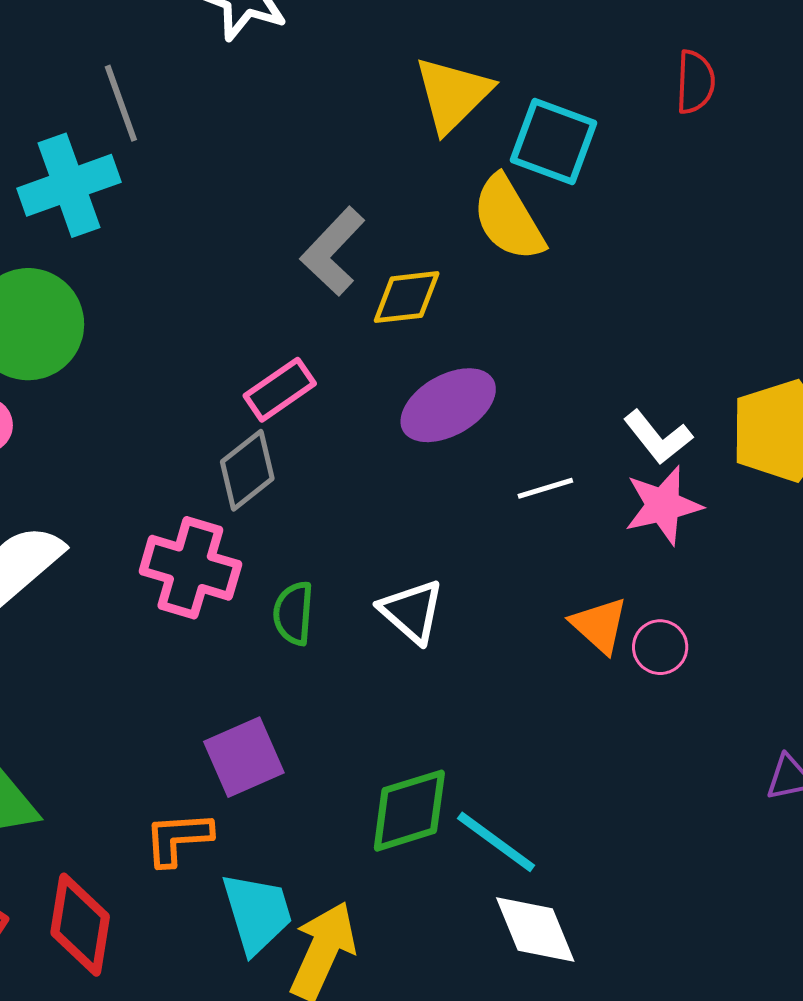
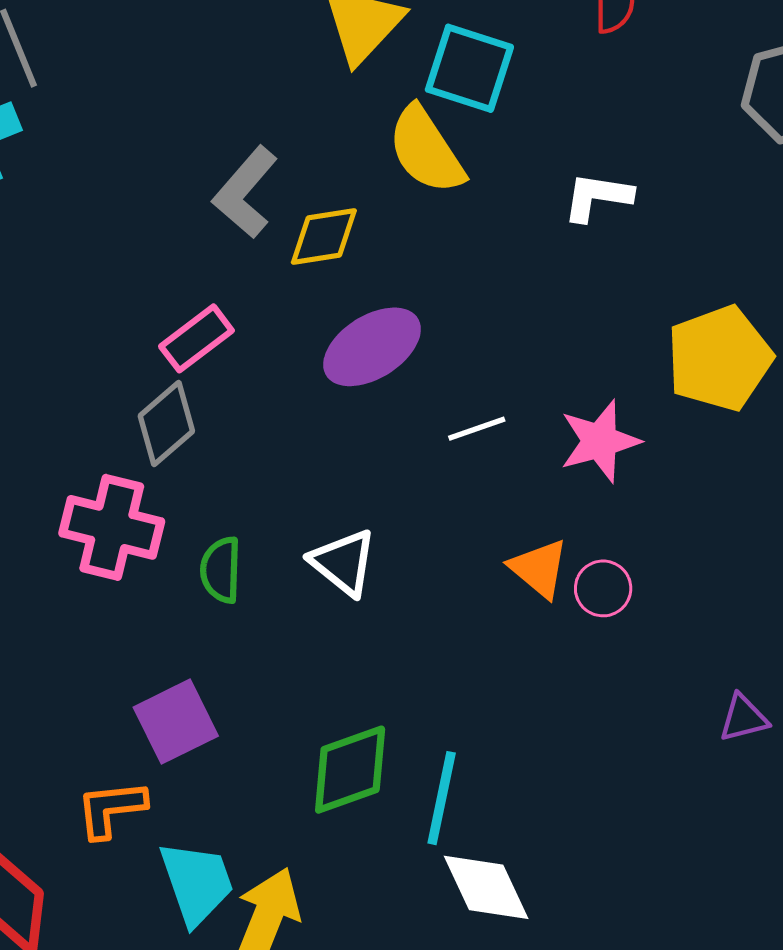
white L-shape: (658, 437) -> (597, 197), moved, turned 140
cyan line: (496, 842) -> (442, 798), turned 68

